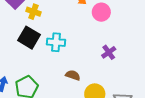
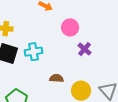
pink circle: (101, 12) -> (70, 27), moved

